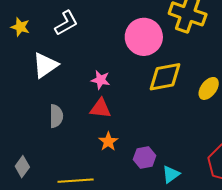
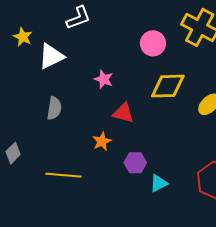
yellow star: (20, 27) -> (23, 37), moved
pink circle: (144, 37) -> (153, 43), size x0.7
red triangle: (100, 108) -> (123, 113), moved

